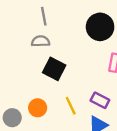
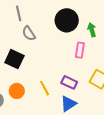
gray semicircle: (41, 41) -> (29, 33), moved, turned -119
black square: (54, 69) -> (14, 59), moved

